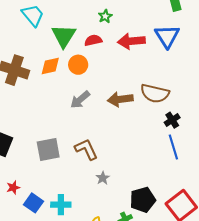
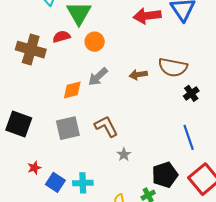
red semicircle: (93, 40) -> (62, 37), moved
orange diamond: (50, 66) -> (72, 90), moved
brown arrow: (120, 99) -> (138, 75), size x0.7
blue line: (173, 147) -> (189, 137), moved

